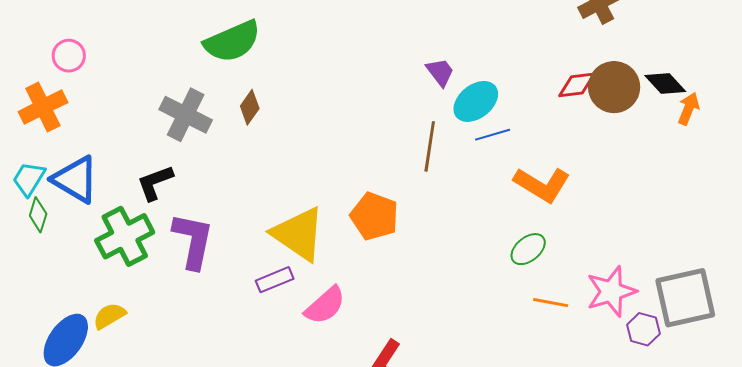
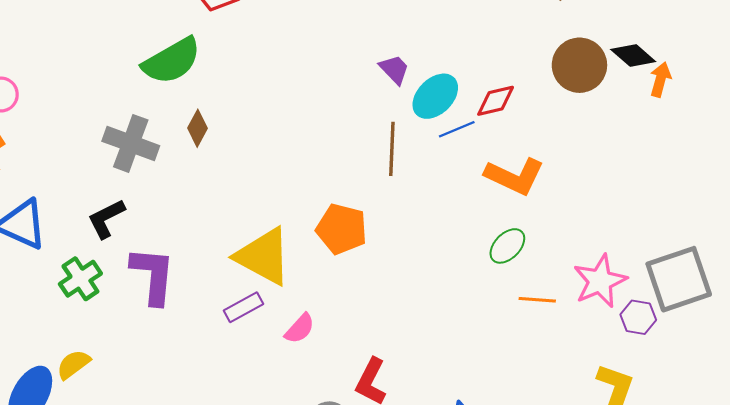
red diamond: (577, 85) -> (496, 101), moved
green cross: (125, 236) -> (80, 279), size x0.7
pink semicircle: (325, 305) -> (300, 329), size x0.7

